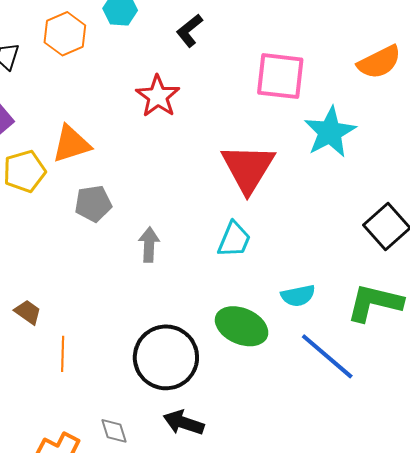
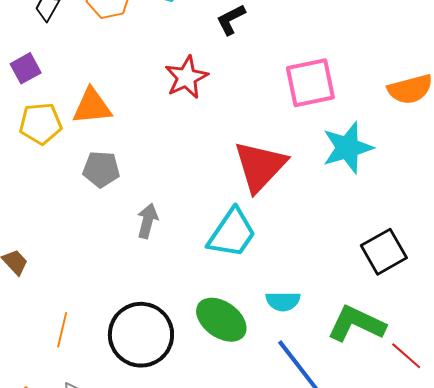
pink square: (280, 76) -> (310, 83), turned -30
cyan trapezoid: (234, 239) -> (232, 233), size x1.4
orange line: (63, 354) -> (62, 330), moved

